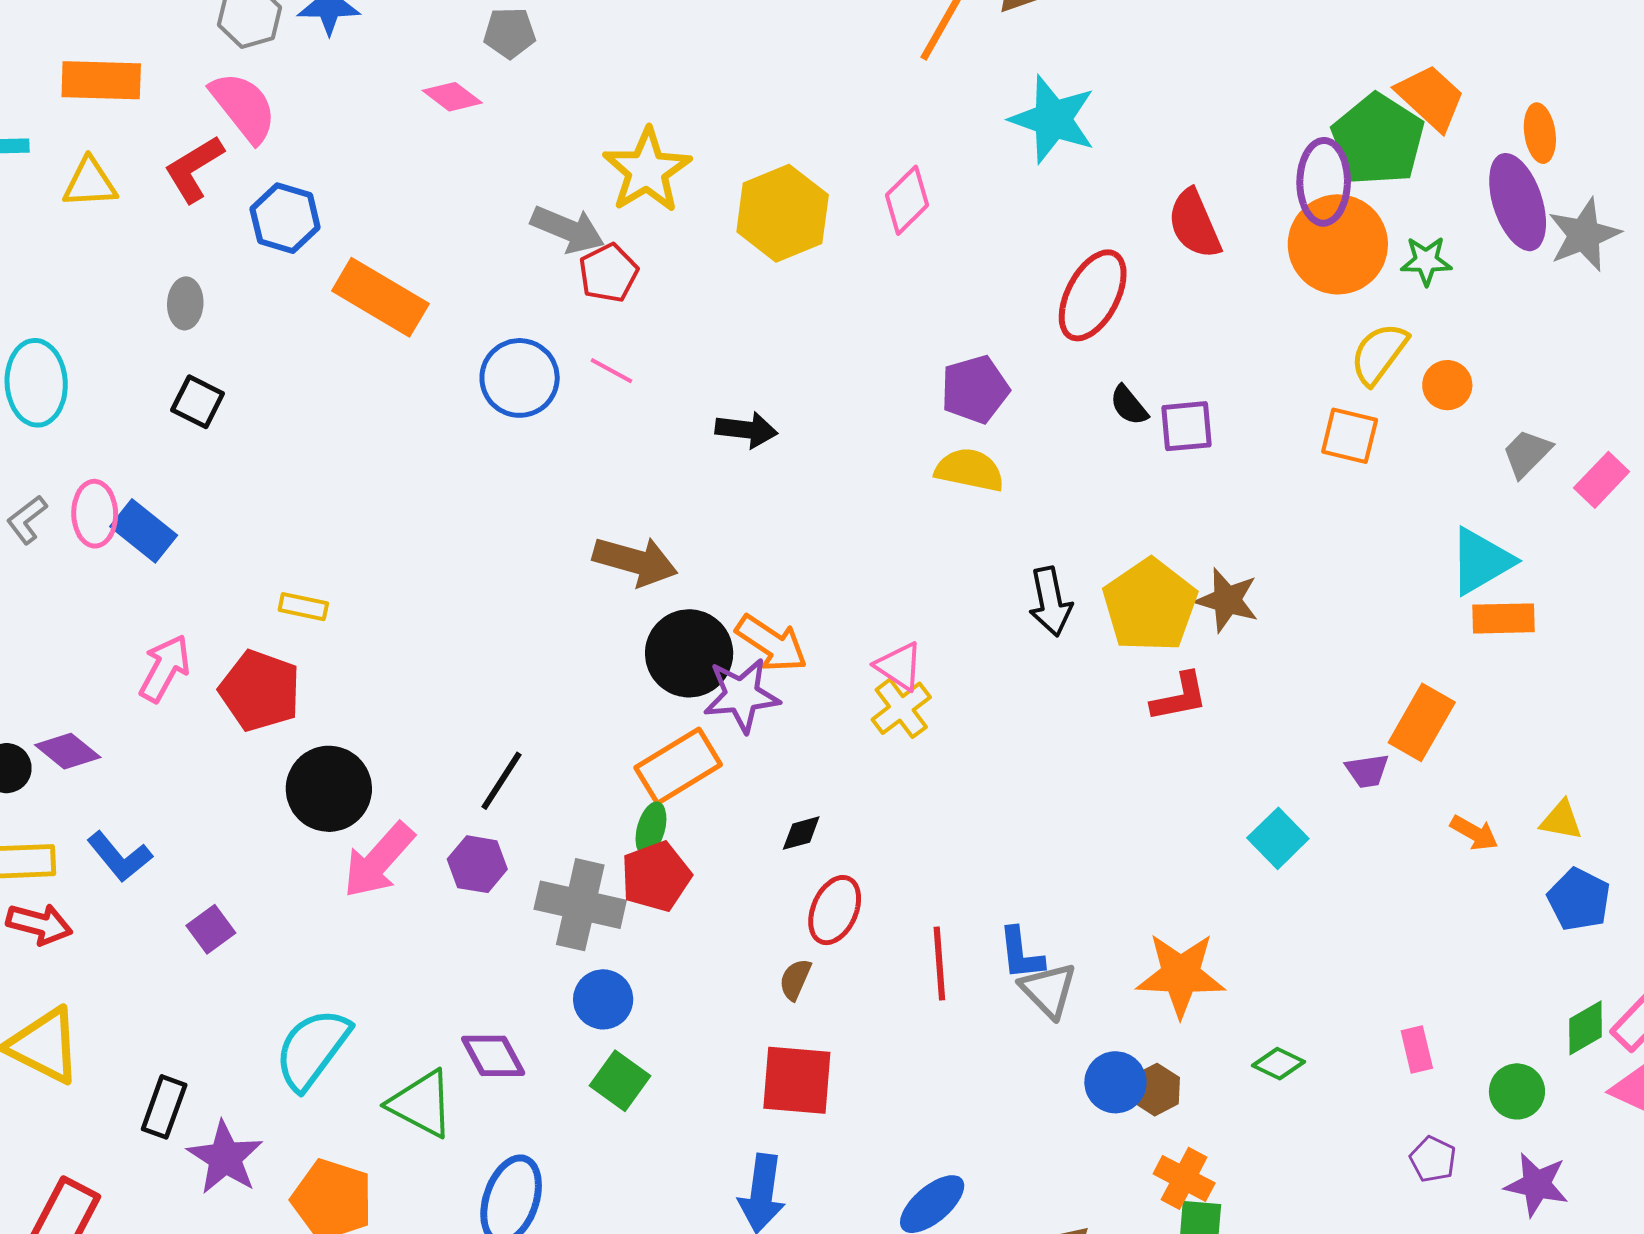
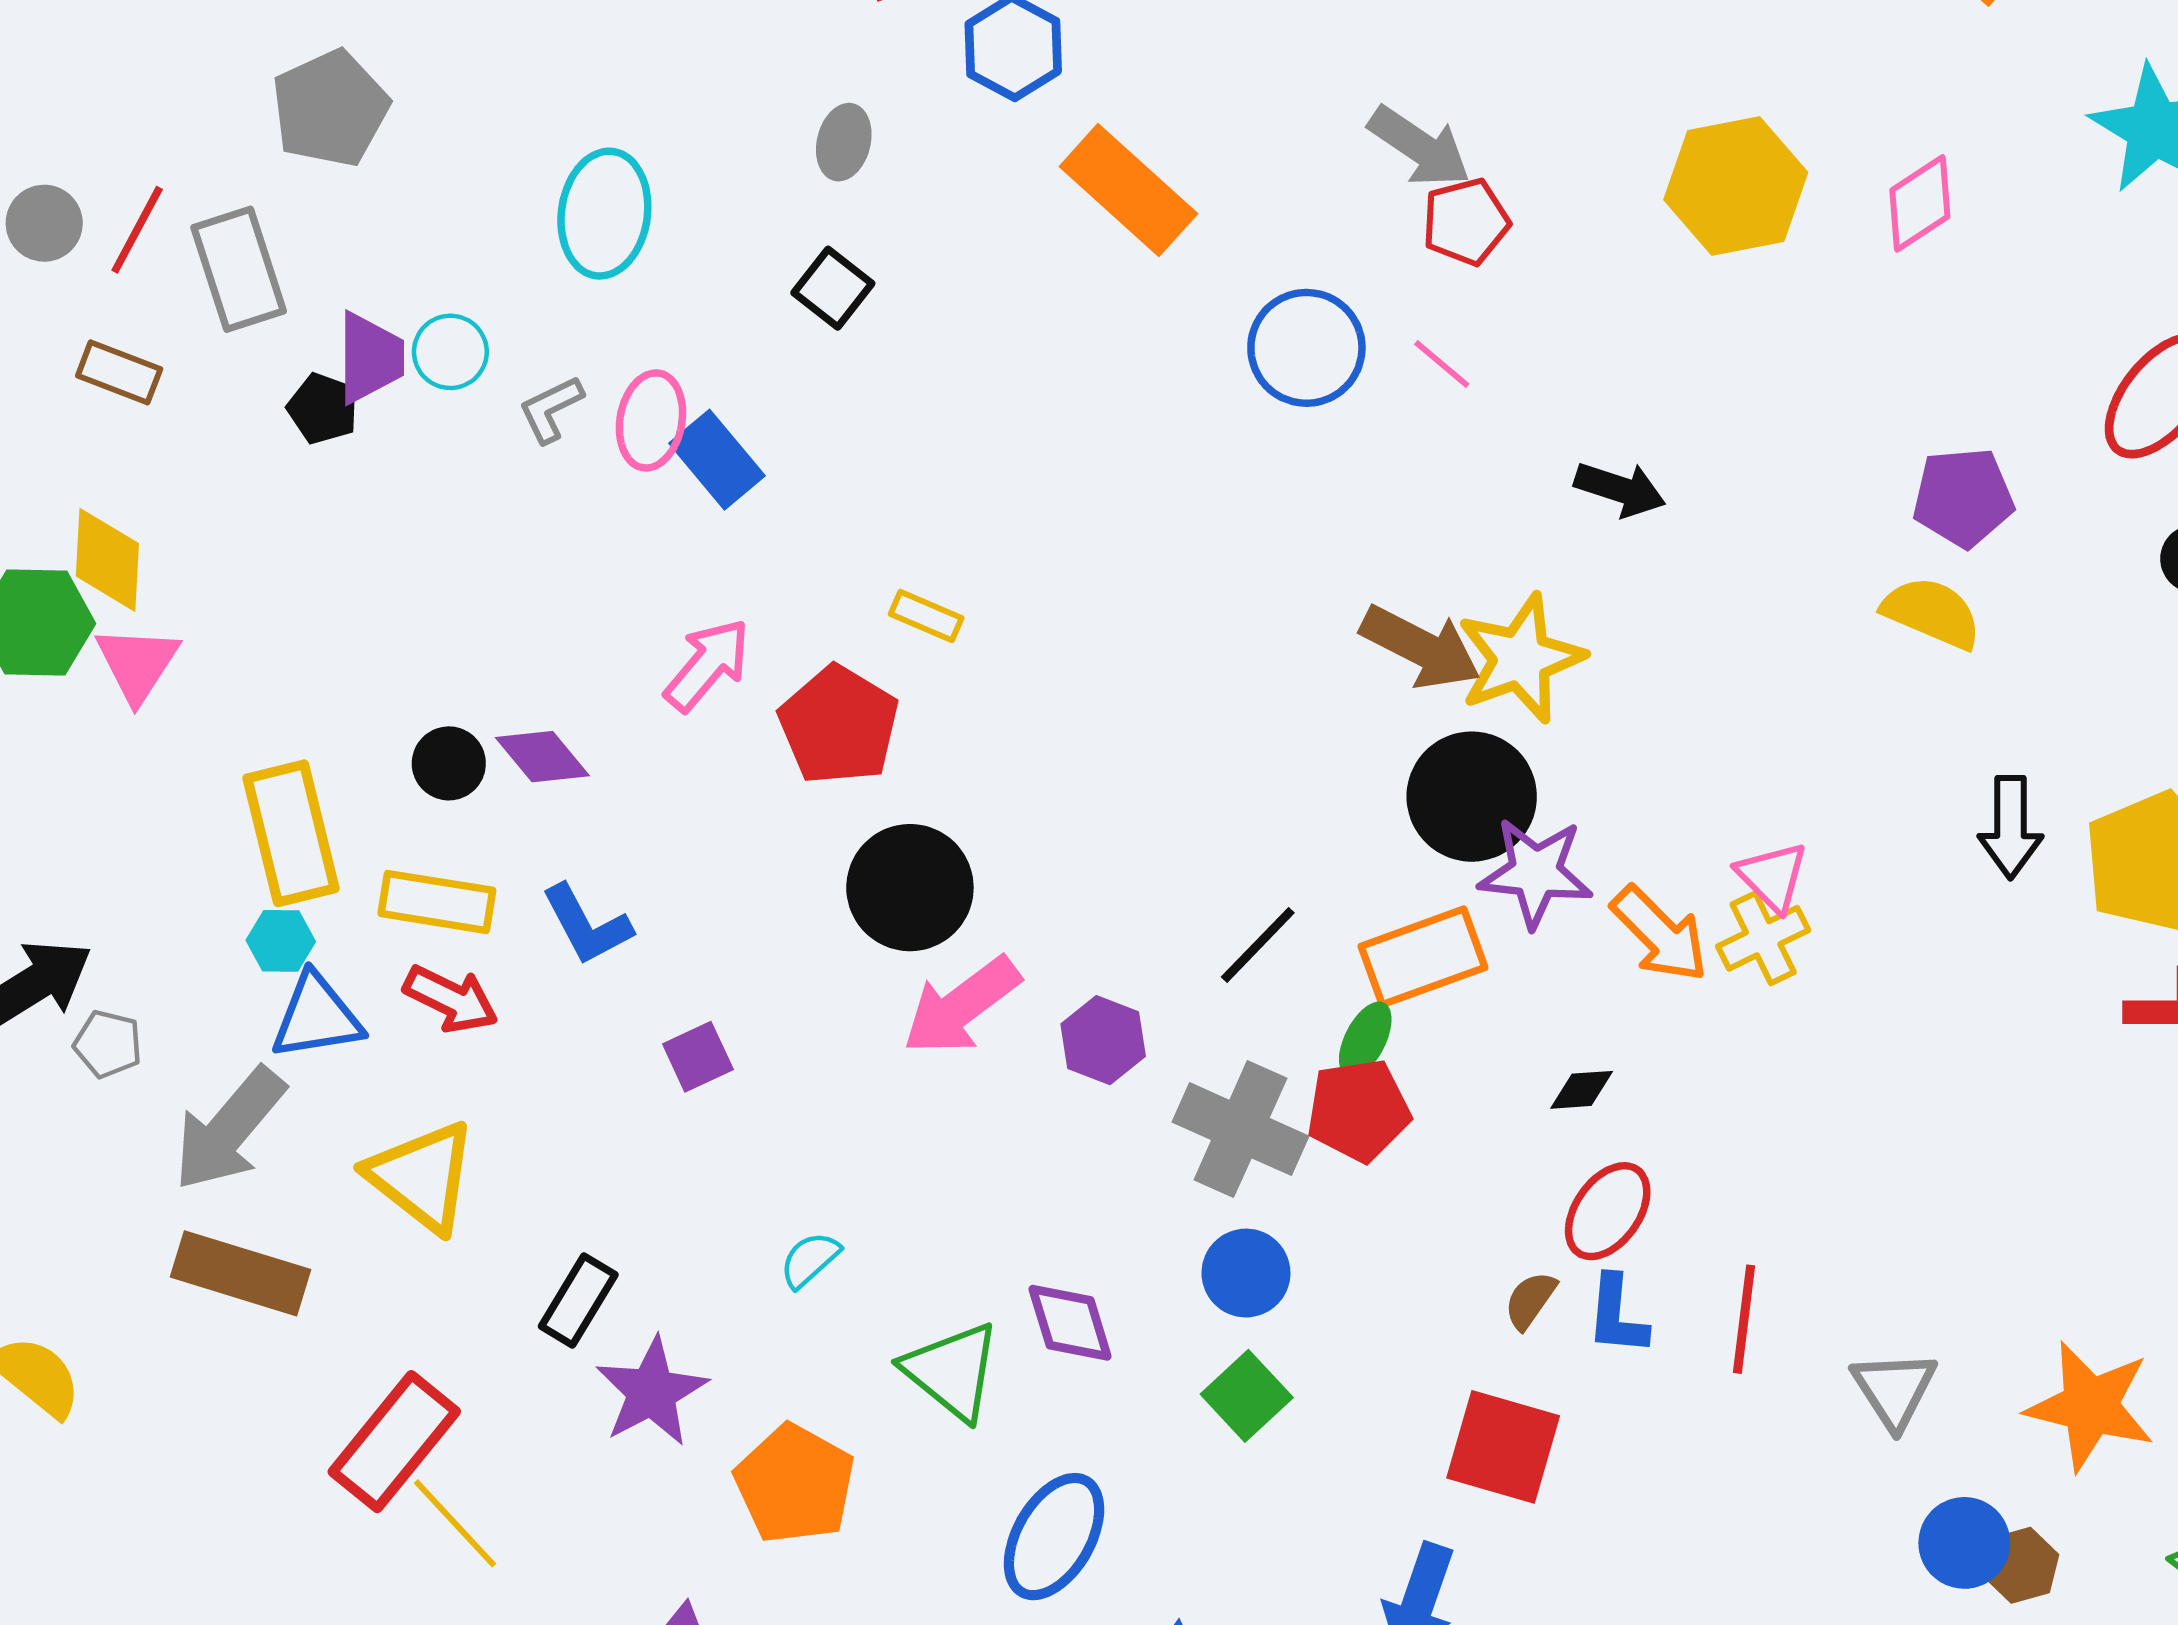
yellow star: (647, 170) -> (1521, 659), moved
orange arrow: (771, 643) -> (1660, 934), moved
black line: (501, 781) -> (1258, 945), moved
blue L-shape: (1021, 954) -> (1617, 1315), moved
cyan semicircle: (312, 1049) -> (810, 1260), size x0.5

